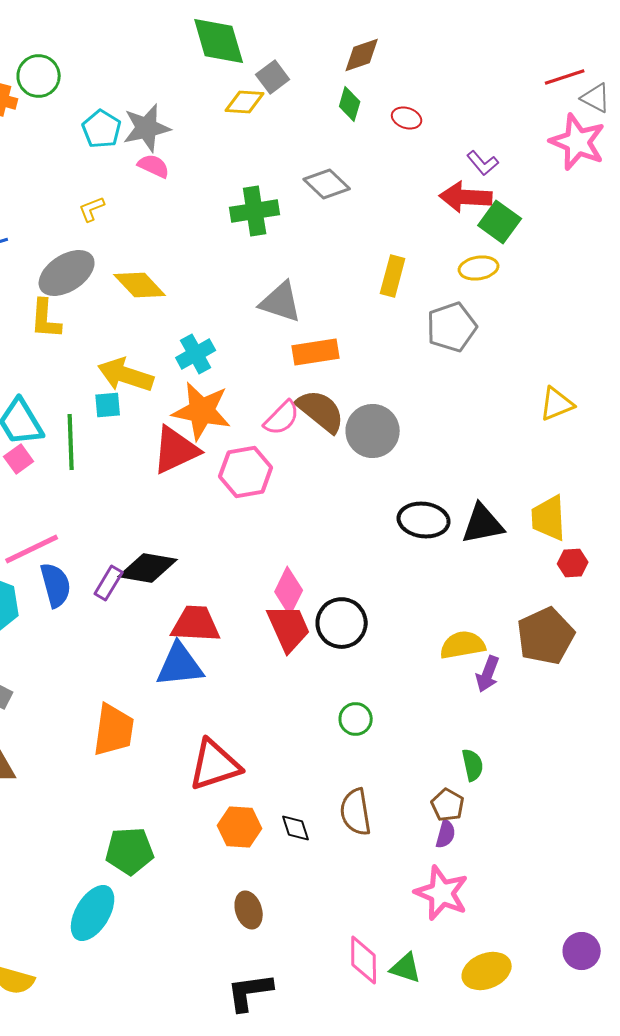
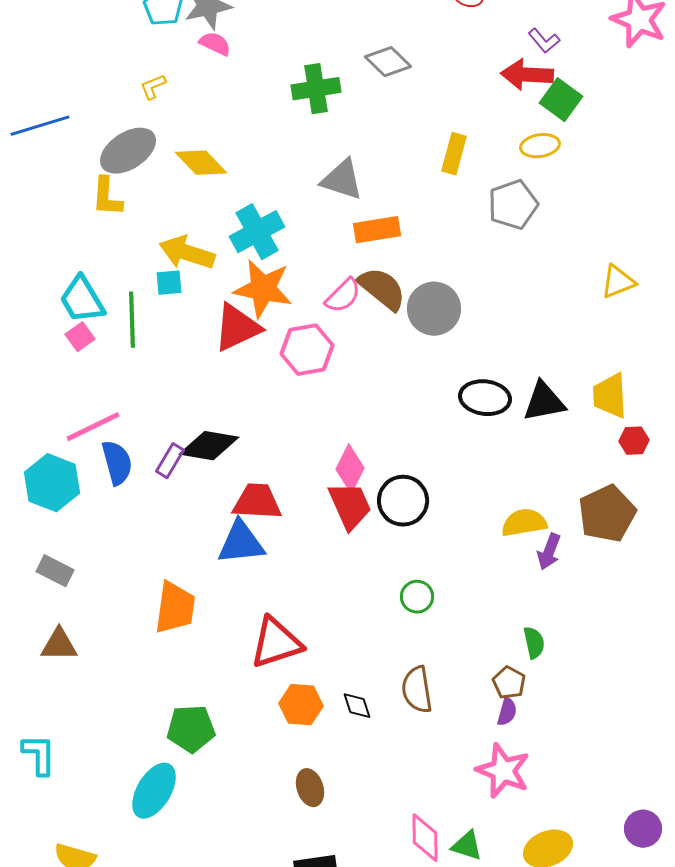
cyan cross: (196, 354) -> (257, 232), size x1.4

